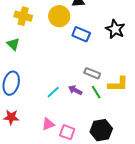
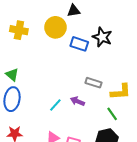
black star: (115, 29) -> (102, 37), moved
green triangle: (13, 44) -> (12, 75), moved
green line: (96, 92) -> (112, 114), moved

